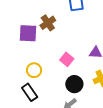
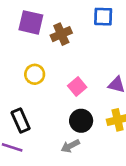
purple square: (28, 33) -> (31, 22), moved
yellow circle: (34, 70) -> (35, 74), moved

